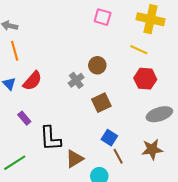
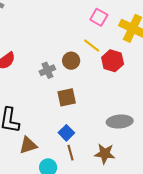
pink square: (103, 17) -> (99, 17), moved
yellow line: (139, 50) -> (92, 46), moved
red hexagon: (145, 79) -> (113, 61), moved

